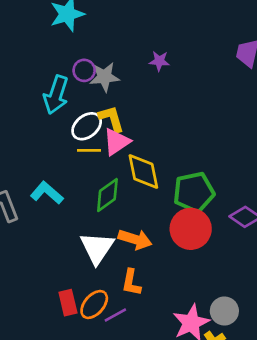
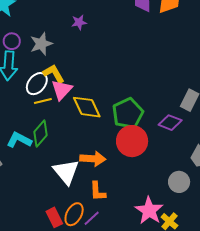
purple circle: (84, 70) -> (12, 41), moved
green diamond: (107, 195) -> (41, 134), moved
gray circle: (224, 311) -> (179, 182), moved

